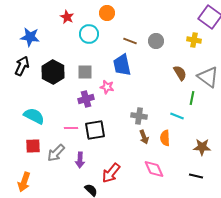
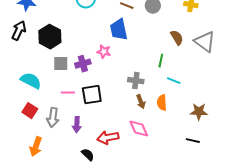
gray square: (85, 72) -> (61, 64), moved
green line: (192, 98) -> (161, 61), moved
red square: (33, 146) -> (30, 111), turned 35
gray arrow: (56, 153) -> (53, 118), turned -36
pink diamond: (154, 169) -> (139, 129), moved
red arrow: (111, 173) -> (108, 138), turned 40
orange arrow: (24, 182) -> (36, 147), moved

